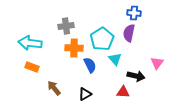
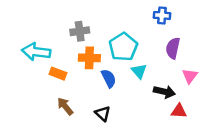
purple semicircle: (129, 33) -> (173, 48), moved
orange rectangle: (32, 67) -> (58, 74), moved
red triangle: (123, 92) -> (179, 111), moved
black triangle: (85, 94) -> (103, 113), turned -48

